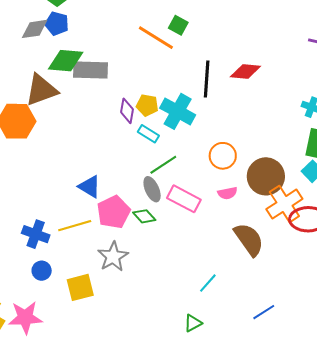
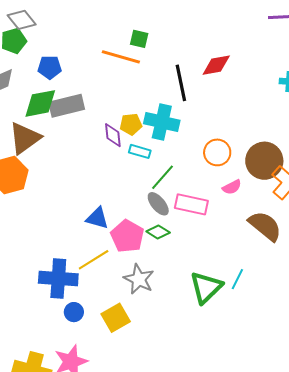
blue pentagon: (57, 24) -> (50, 67), moved
blue cross: (36, 234) -> (58, 278), size x1.4
green triangle: (193, 323) -> (206, 287), moved, size x1.8

